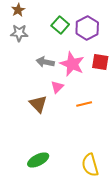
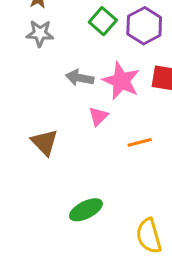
brown triangle: (38, 104) -> (44, 142), moved
green ellipse: (38, 160) -> (86, 210), moved

